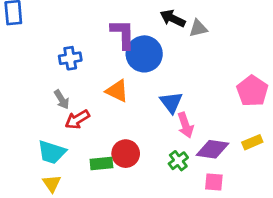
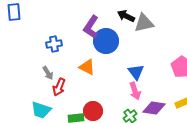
gray triangle: (198, 28) -> (144, 23), size x1.5
purple L-shape: (123, 34) -> (91, 27), turned -145
blue triangle: (171, 102) -> (136, 72), moved
red arrow: (77, 119) -> (59, 87), turned -36

